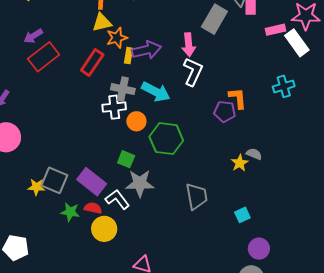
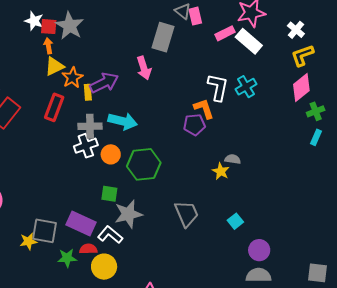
white L-shape: (193, 72) -> (218, 87), moved

